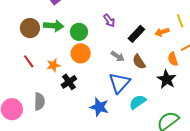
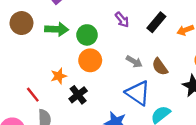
brown circle: (30, 28) -> (22, 23), moved
black rectangle: (136, 34) -> (156, 22), moved
red line: (29, 61) -> (33, 95), moved
blue triangle: (119, 83) -> (138, 93), turned -35

